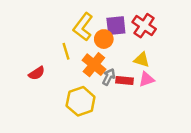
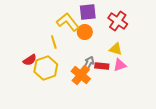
purple square: (116, 26) -> (88, 12), moved
yellow L-shape: (83, 27) -> (68, 22), turned 105
orange cross: (94, 65) -> (81, 75), moved
yellow hexagon: (81, 101) -> (46, 68), moved

